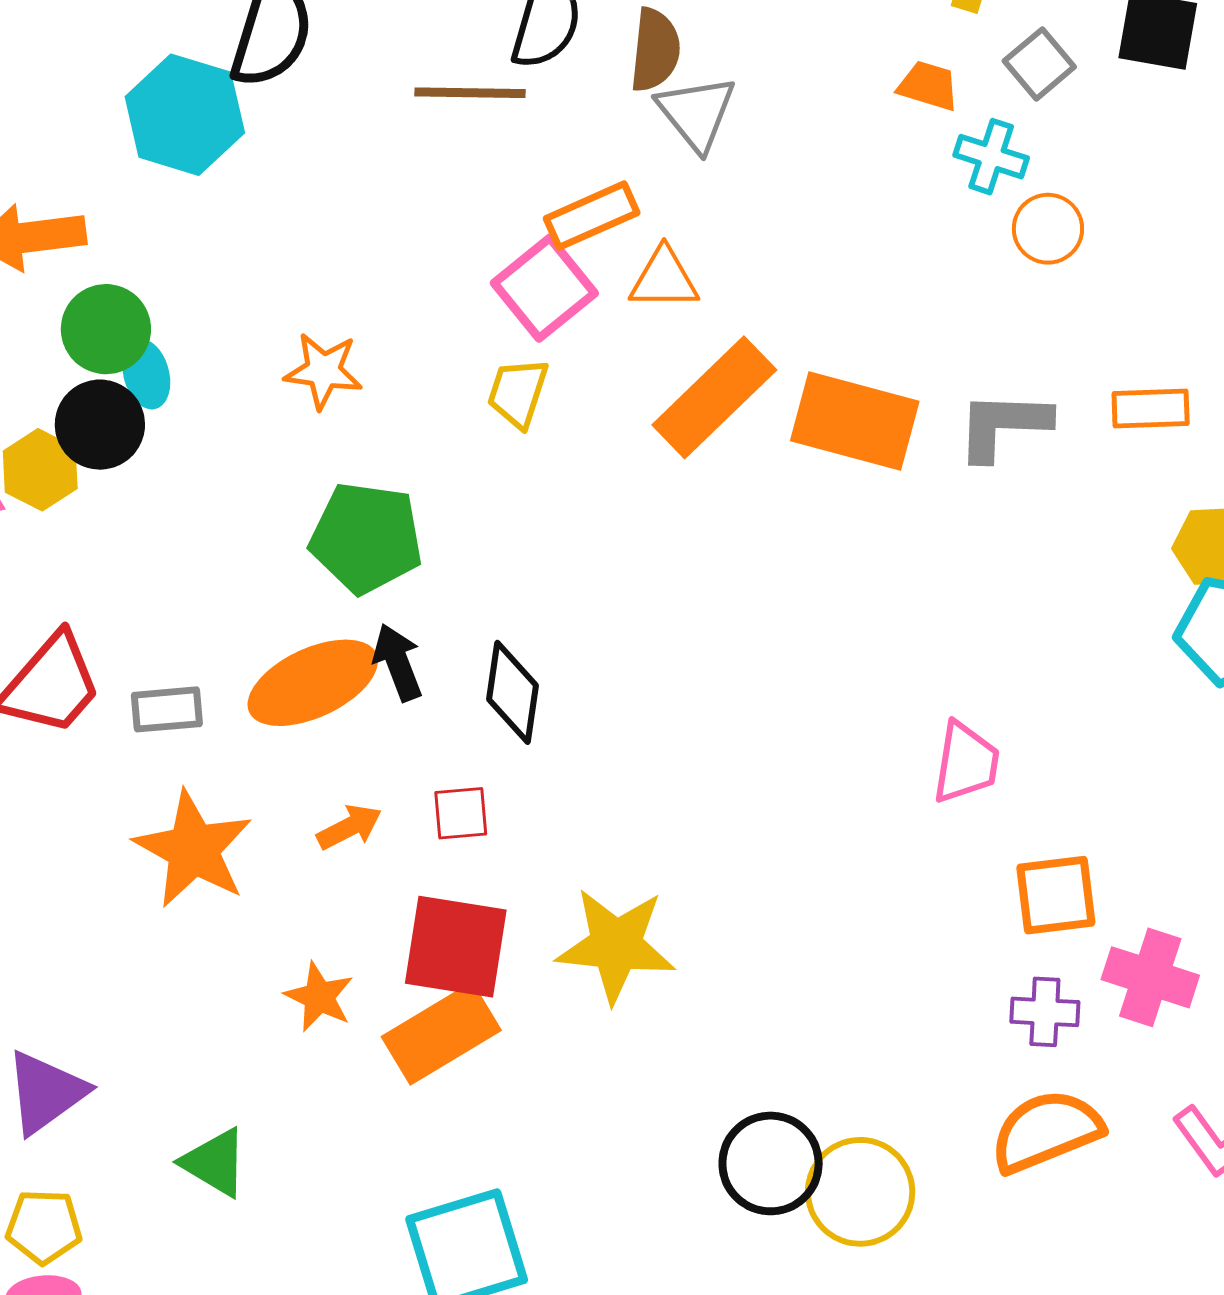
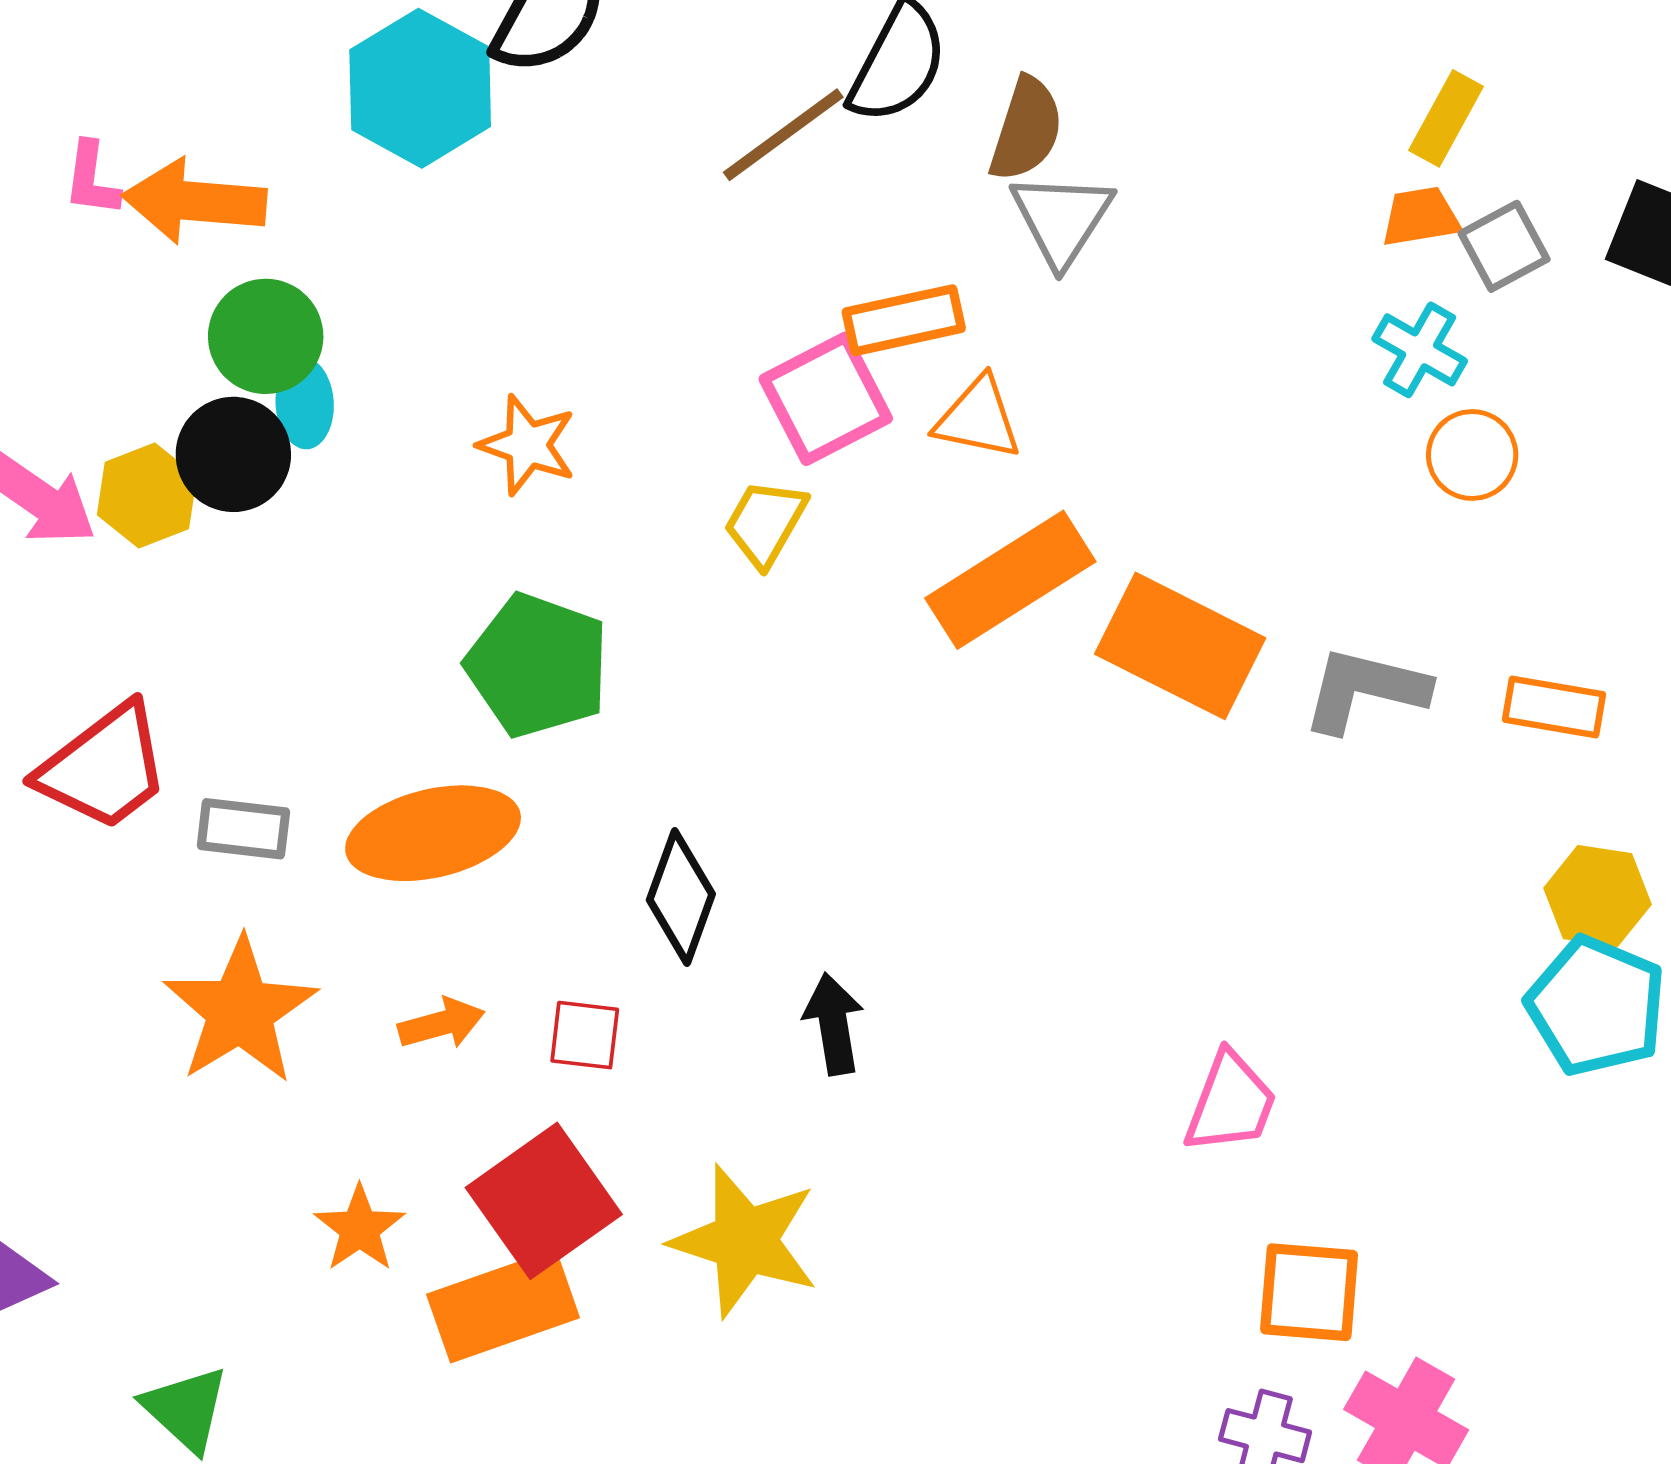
orange trapezoid: (928, 86) -> (1421, 217), moved, turned -38
brown line: (470, 93) -> (783, 135), turned -49
black arrow: (398, 662) -> (834, 1024), moved
red square: (456, 947) -> (544, 1201), turned 34

